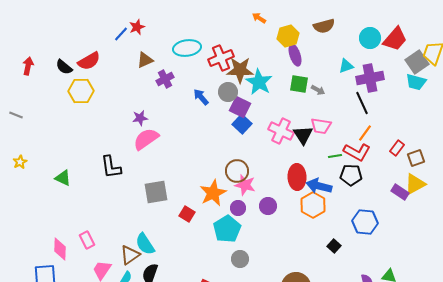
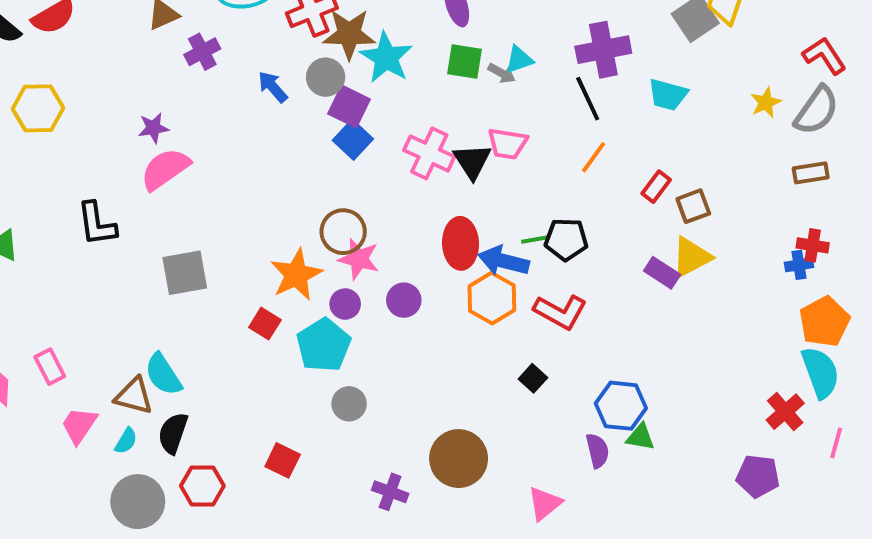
cyan triangle: (346, 66) -> (519, 59), moved
cyan trapezoid: (416, 82) -> (668, 95), moved
yellow hexagon: (81, 91) -> (38, 108), moved
red L-shape: (357, 152) -> (560, 312), moved
green line: (335, 156) -> (535, 239), moved
red square: (187, 214) -> (265, 324), moved
blue hexagon: (365, 222) -> (621, 406), moved
brown triangle: (130, 255) -> (134, 396), turned 50

